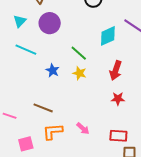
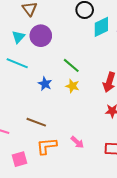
cyan triangle: (20, 21) -> (18, 37), moved
cyan diamond: (108, 36) -> (101, 27), moved

